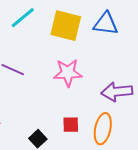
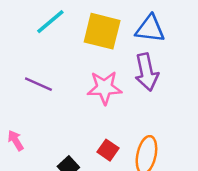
purple arrow: (117, 92) -> (146, 72), moved, turned -96
red square: (71, 125) -> (108, 150), turned 36

